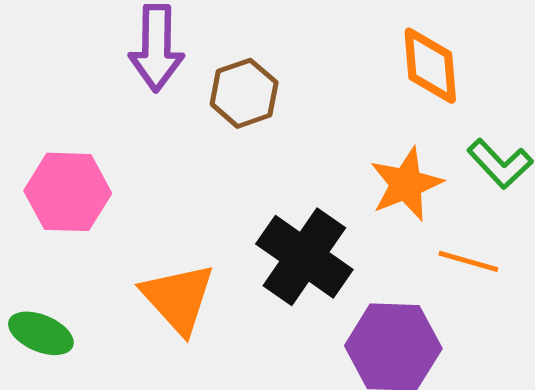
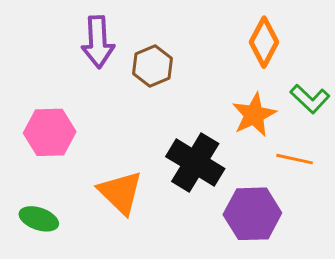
orange diamond: (430, 66) -> (264, 42), turned 36

